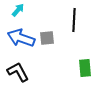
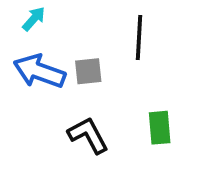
black L-shape: (18, 72) -> (88, 135), moved

